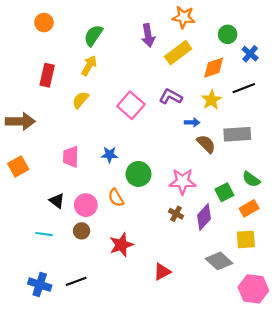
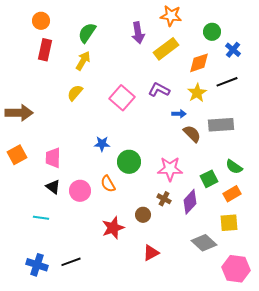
red rectangle: (47, 75) -> (45, 50), moved
pink trapezoid: (71, 157) -> (53, 158), moved
brown circle: (82, 231) -> (143, 215), moved

